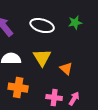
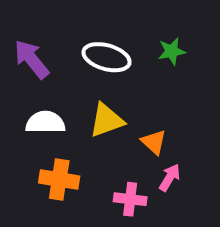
yellow triangle: (42, 58) -> (107, 120), turned 42
pink arrow: (74, 99) -> (170, 178), moved

